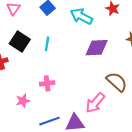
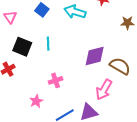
purple diamond: (97, 48) -> (95, 56), moved

